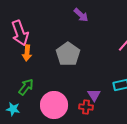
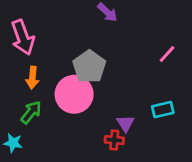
orange arrow: (27, 53) -> (32, 78), moved
pink circle: (54, 105) -> (74, 94), moved

